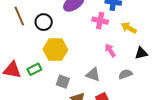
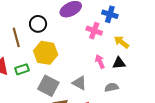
brown line: (19, 16) -> (16, 37), moved
black triangle: (141, 53) -> (119, 63), moved
gray square: (63, 82) -> (48, 86), size x1.5

